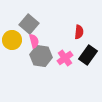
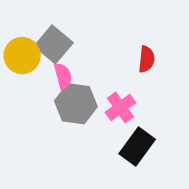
yellow circle: (12, 40) -> (22, 56), moved
black rectangle: (88, 55) -> (137, 146), moved

